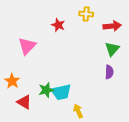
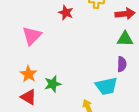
green triangle: (112, 49) -> (125, 39), turned 49
orange star: (12, 81) -> (29, 74), moved
cyan trapezoid: (61, 92) -> (106, 86), moved

